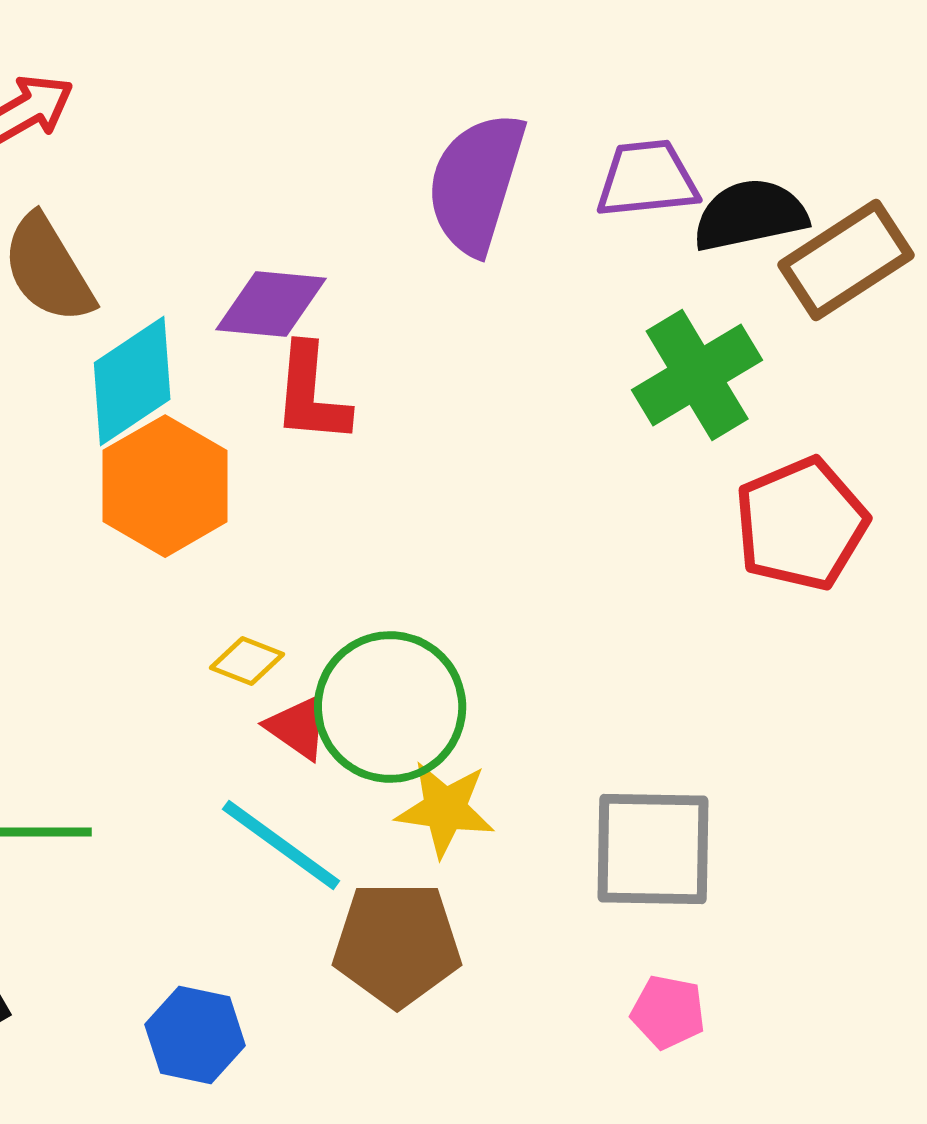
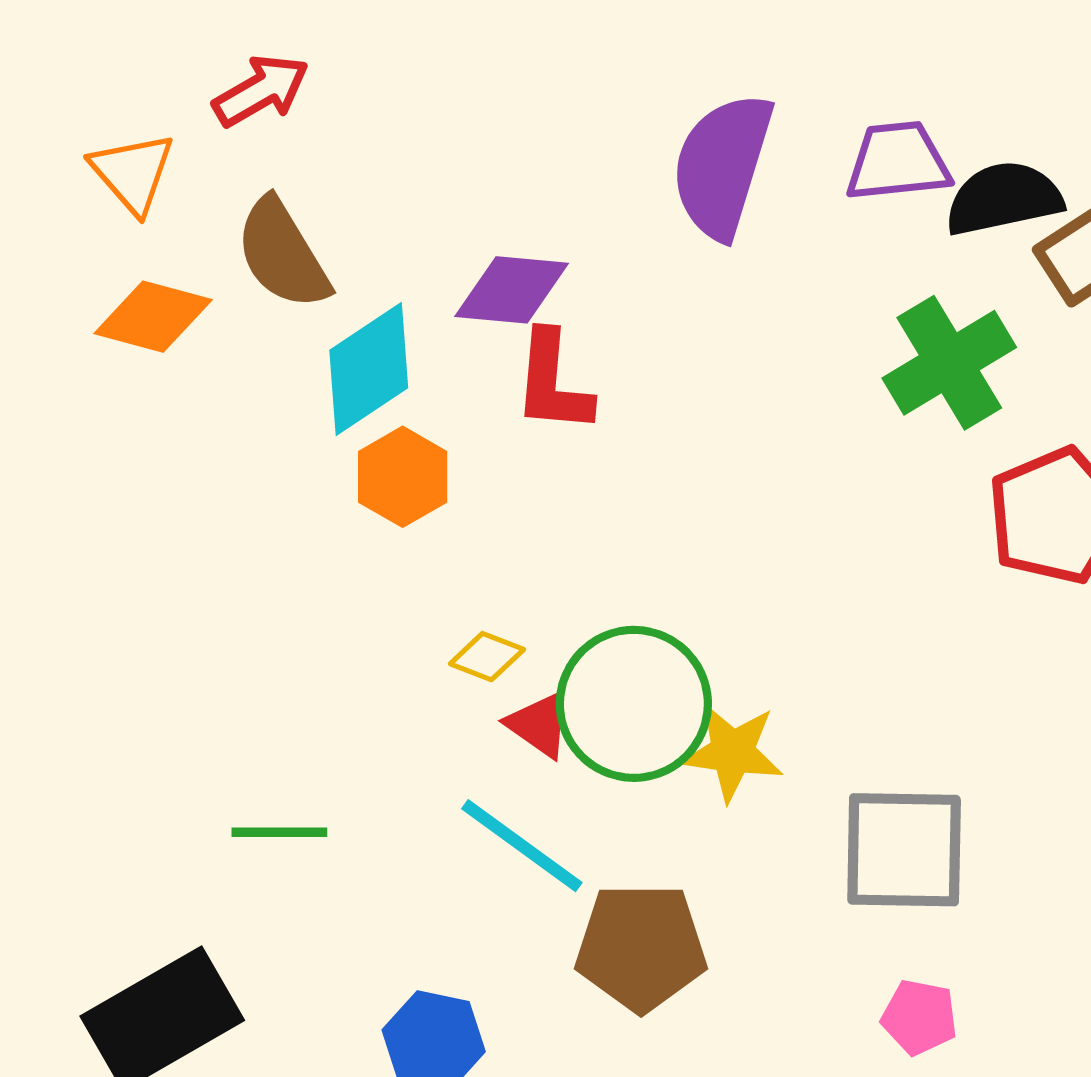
orange hexagon: (165, 486) -> (403, 477), size x0.7
yellow star: (445, 809) -> (732, 752), moved

